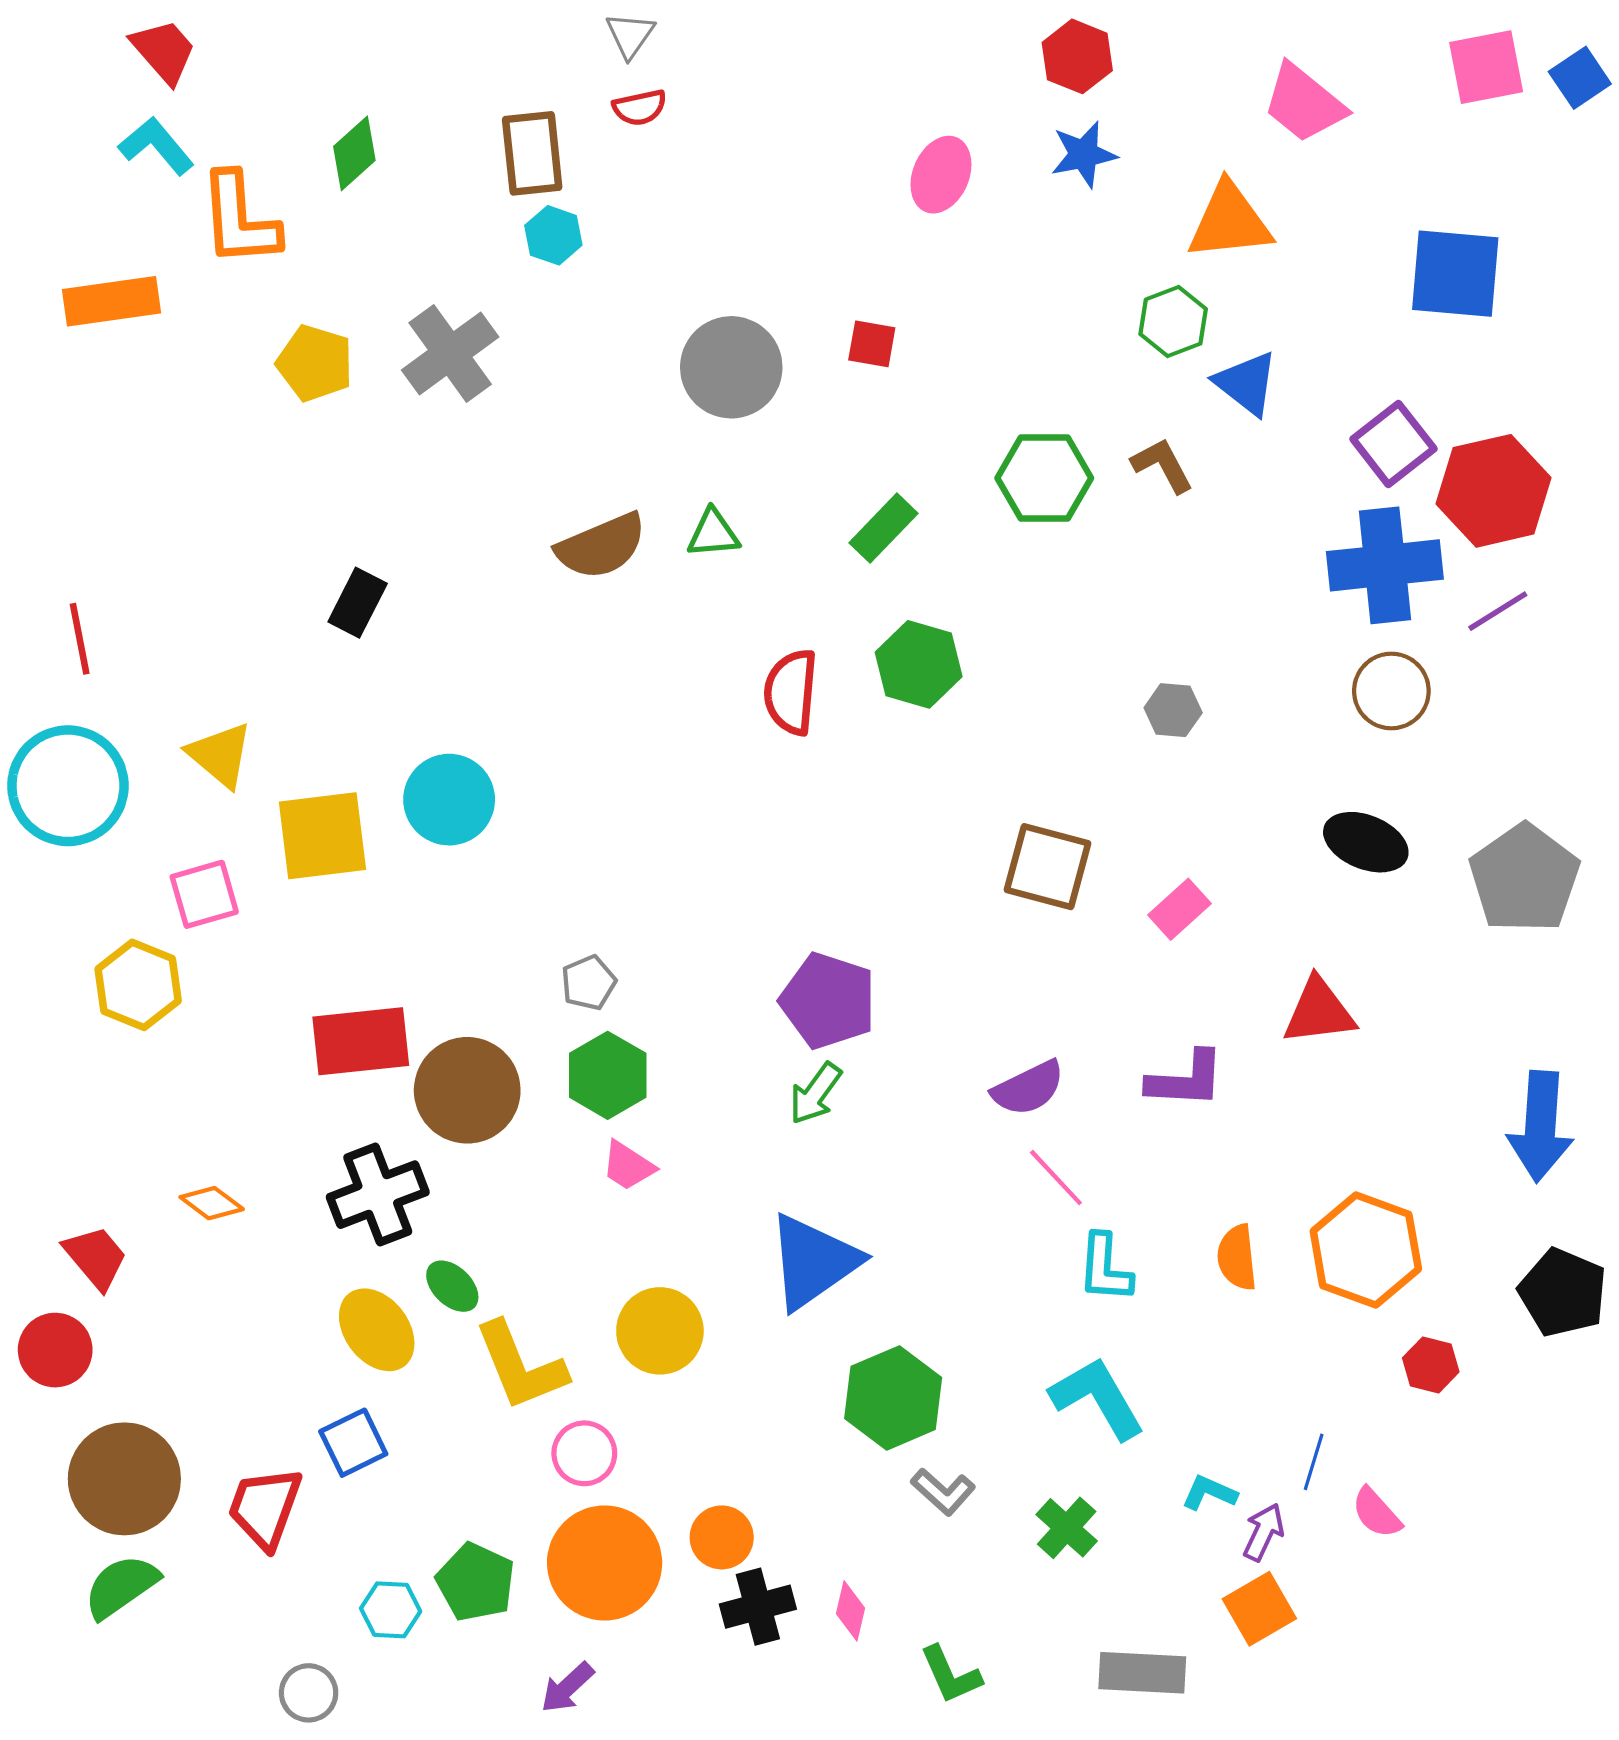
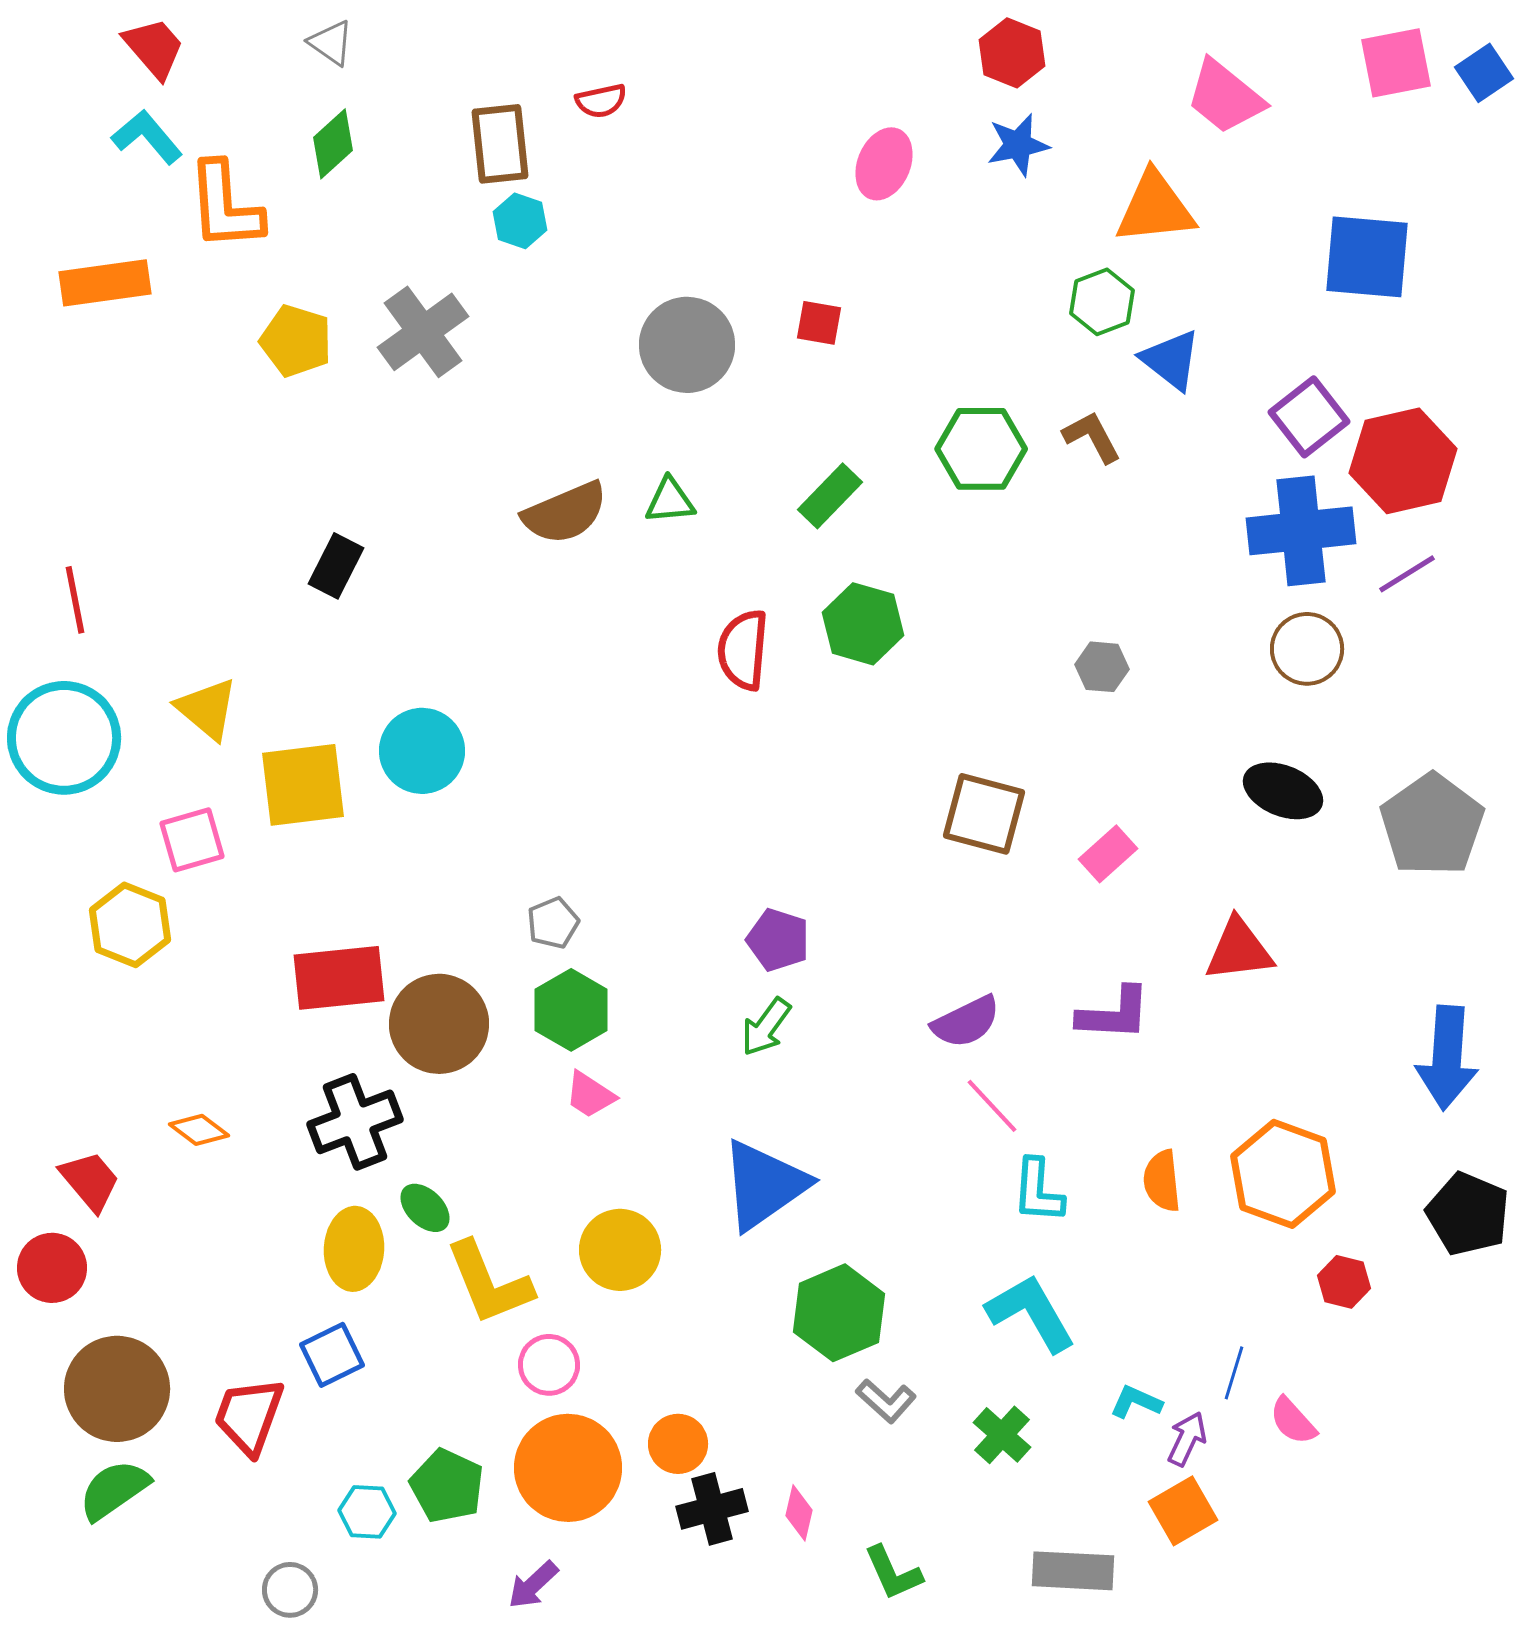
gray triangle: (630, 35) -> (331, 43), moved, turned -30
purple pentagon: (828, 1001) -> (778, 940), size x0.7
yellow ellipse: (377, 1330) -> (354, 1249), turned 40

